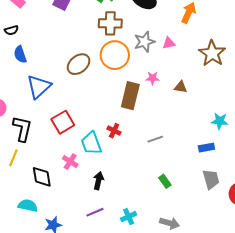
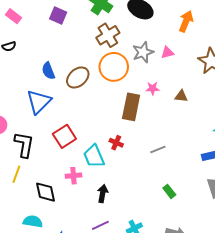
brown cross: (110, 23) -> (108, 35), turned -30
blue semicircle: (20, 54) -> (48, 71), moved
pink cross: (70, 162) -> (73, 176), turned -35

